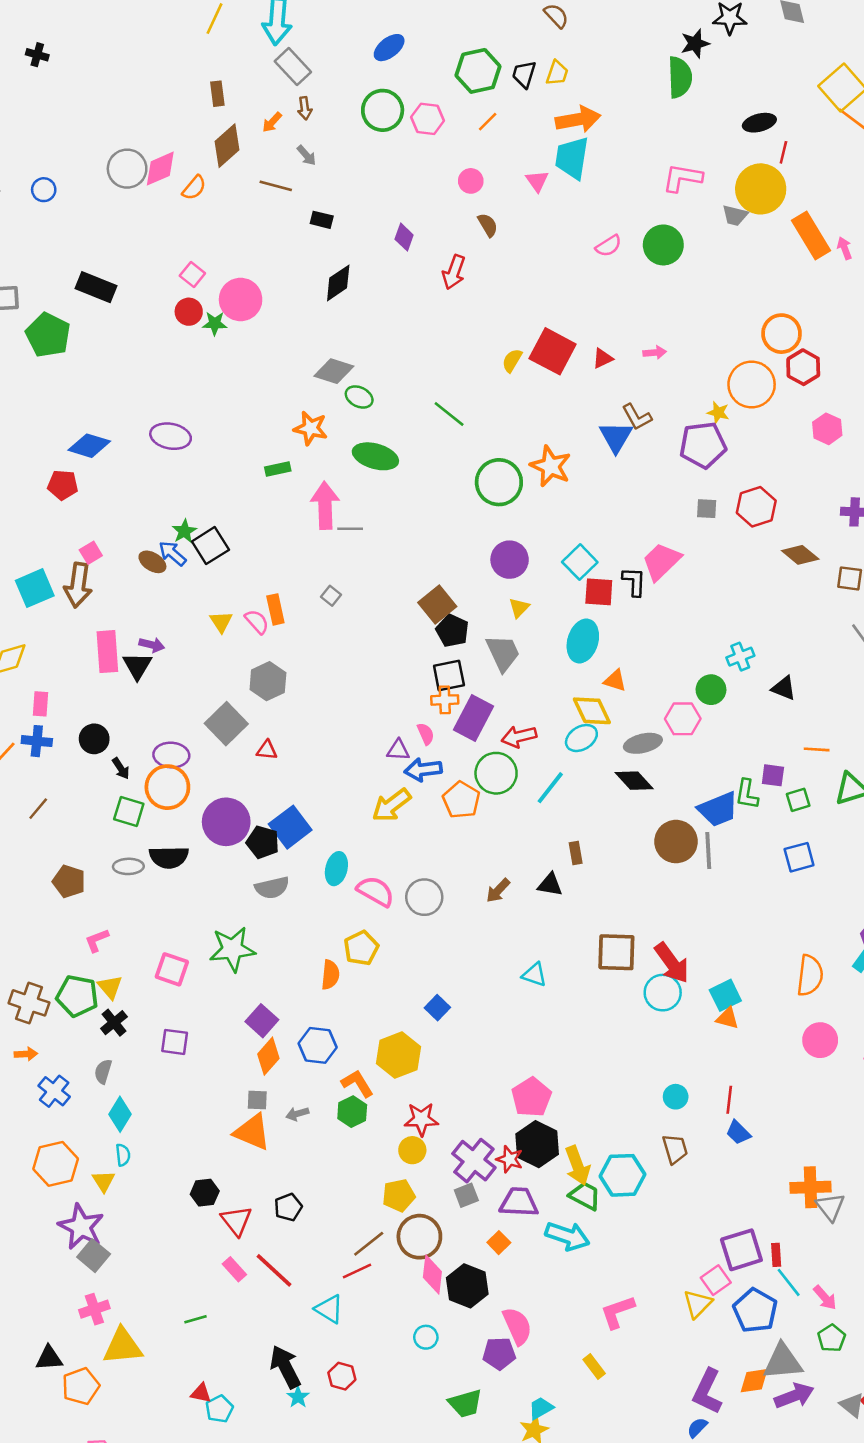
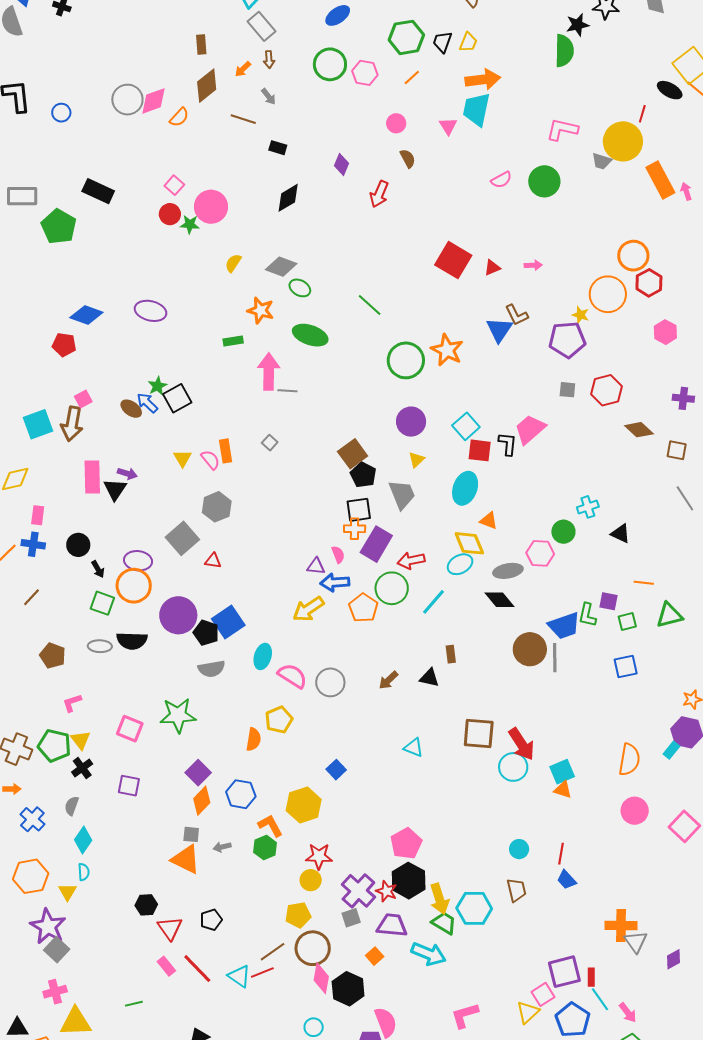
black ellipse: (759, 123) -> (670, 90), moved, turned 40
yellow semicircle: (512, 361) -> (233, 263), moved
cyan triangle: (329, 1309) -> (239, 976), moved

